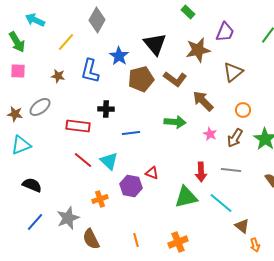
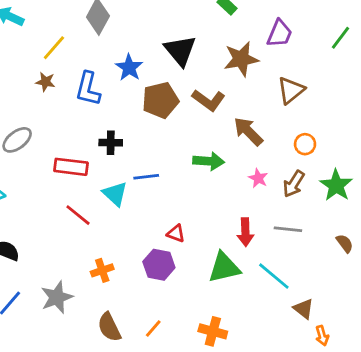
brown star: (58, 76) -> (45, 82), moved
cyan triangle: (109, 161) -> (115, 194), moved
purple hexagon: (131, 186) -> (159, 265), moved
brown semicircle: (91, 239) -> (109, 327), moved
orange line: (136, 240) -> (153, 329), turned 56
orange cross: (178, 242) -> (213, 331), turned 36

